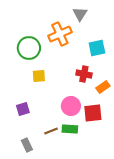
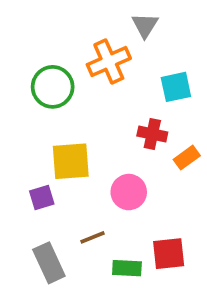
yellow square: (39, 76) -> (71, 161), moved, size x1.6
red square: (93, 113) -> (169, 254), moved
green rectangle: (70, 129) -> (127, 268), moved
gray rectangle: (27, 145) -> (49, 263), size x1.5

